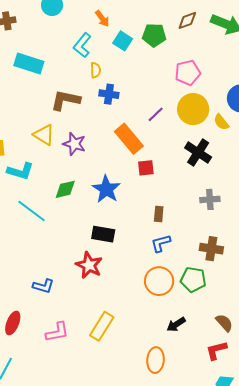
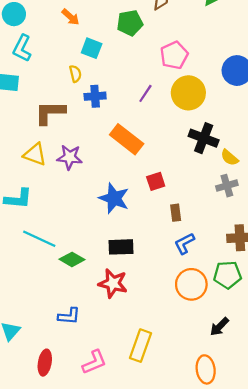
cyan square: (123, 41) -> (92, 48), moved
cyan L-shape: (82, 45) -> (22, 48), moved
purple line: (156, 114) -> (145, 93), moved
yellow semicircle: (221, 122) -> (230, 158), moved
red square: (146, 168) -> (156, 181), moved
green diamond: (65, 189) -> (72, 259), moved, turned 55

